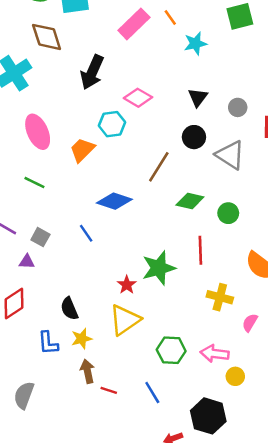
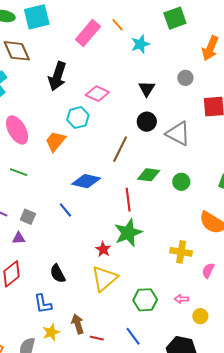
gray circle: (238, 107) -> (185, 78), moved
red line: (200, 250) -> (128, 200), moved
yellow star: (82, 339) -> (51, 332), moved
pink arrow: (215, 354) -> (181, 299), size x0.6

